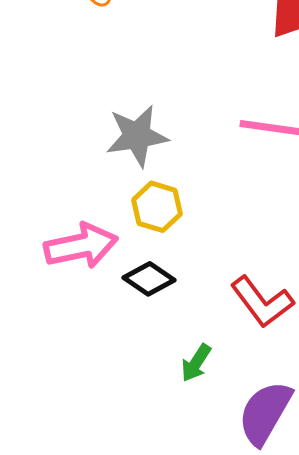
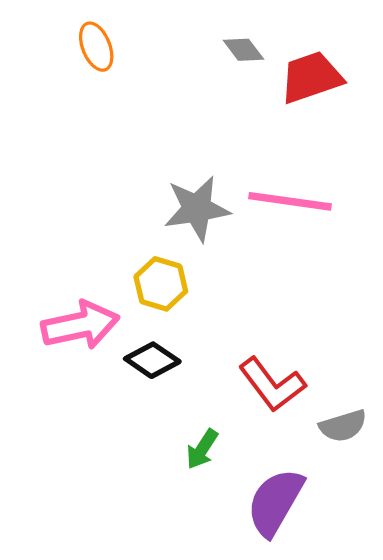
gray star: (137, 136) -> (197, 209), moved

